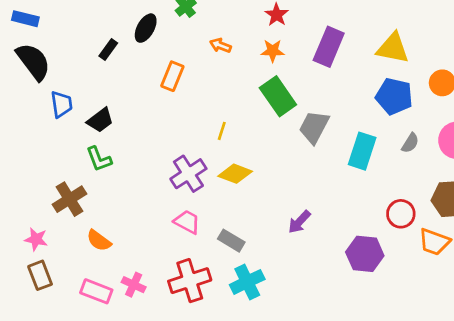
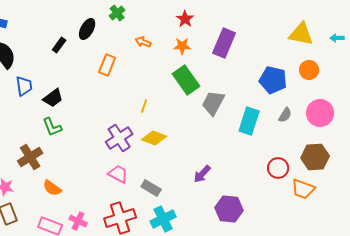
yellow triangle: (393, 48) -> (301, 34), moved
purple hexagon: (365, 254) -> (229, 209), moved

